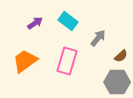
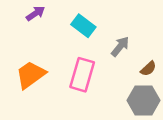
purple arrow: (35, 23) -> (35, 13), moved

